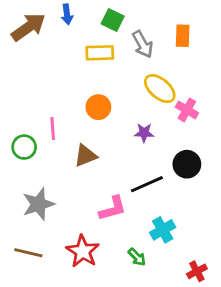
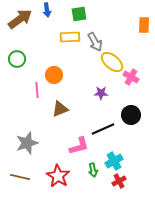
green square: (113, 20) -> (79, 14), turned -35
orange rectangle: (183, 36) -> (144, 25), moved
gray arrow: (143, 44) -> (95, 42), moved
orange circle: (98, 107) -> (54, 75), moved
green circle: (24, 147) -> (17, 59), moved
green arrow: (137, 257) -> (93, 170), moved, turned 32
red cross: (197, 271) -> (119, 181), moved

